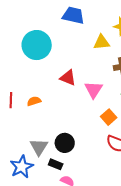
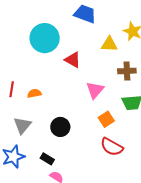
red triangle: (68, 78) -> (73, 60), moved
black circle: (65, 143) -> (60, 127), moved
gray triangle: (39, 147) -> (22, 125), moved

